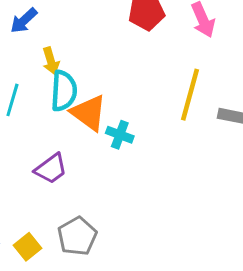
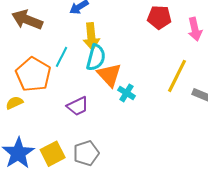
yellow arrow: (51, 61) -> (91, 36), size x1.5
yellow square: (27, 247) -> (53, 154), size x1.4

